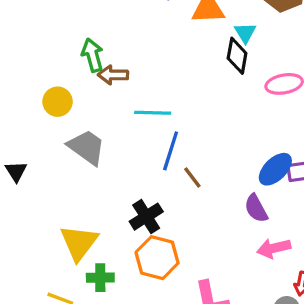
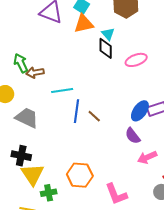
brown line: (192, 177) -> (94, 116), moved
black cross: (146, 217) -> (21, 156), moved, turned -36

